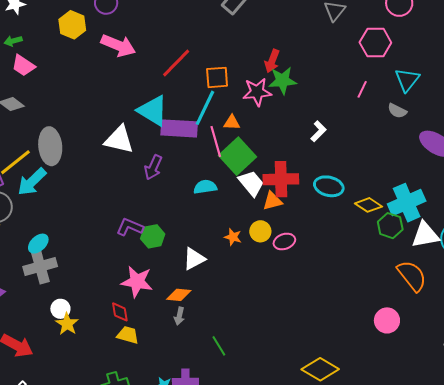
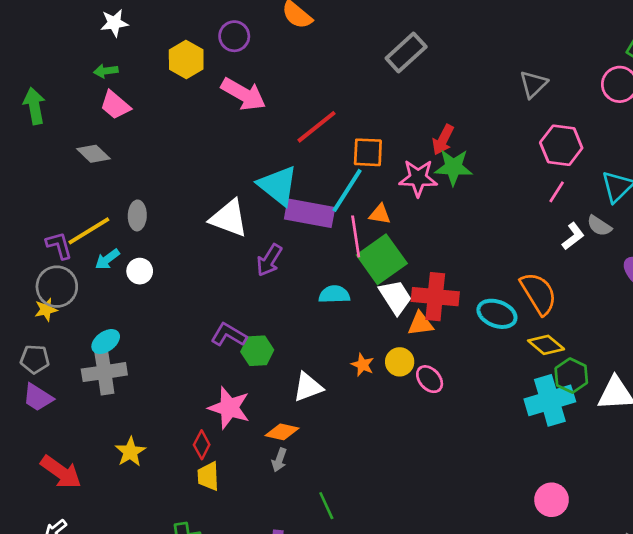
pink hexagon: (375, 43) -> (561, 145), moved
white L-shape: (318, 131) -> (573, 236), moved
gray ellipse: (50, 146) -> (137, 215), size x0.6
cyan arrow: (32, 182) -> (107, 259), size x0.6
cyan cross: (407, 203) -> (550, 400), moved
pink ellipse: (284, 241) -> (430, 379), turned 60
orange semicircle: (412, 276) -> (539, 293), moved
white circle: (60, 309) -> (140, 271), moved
red diamond: (120, 312) -> (202, 445), turned 30
yellow trapezoid: (128, 335) -> (208, 476), turned -115

